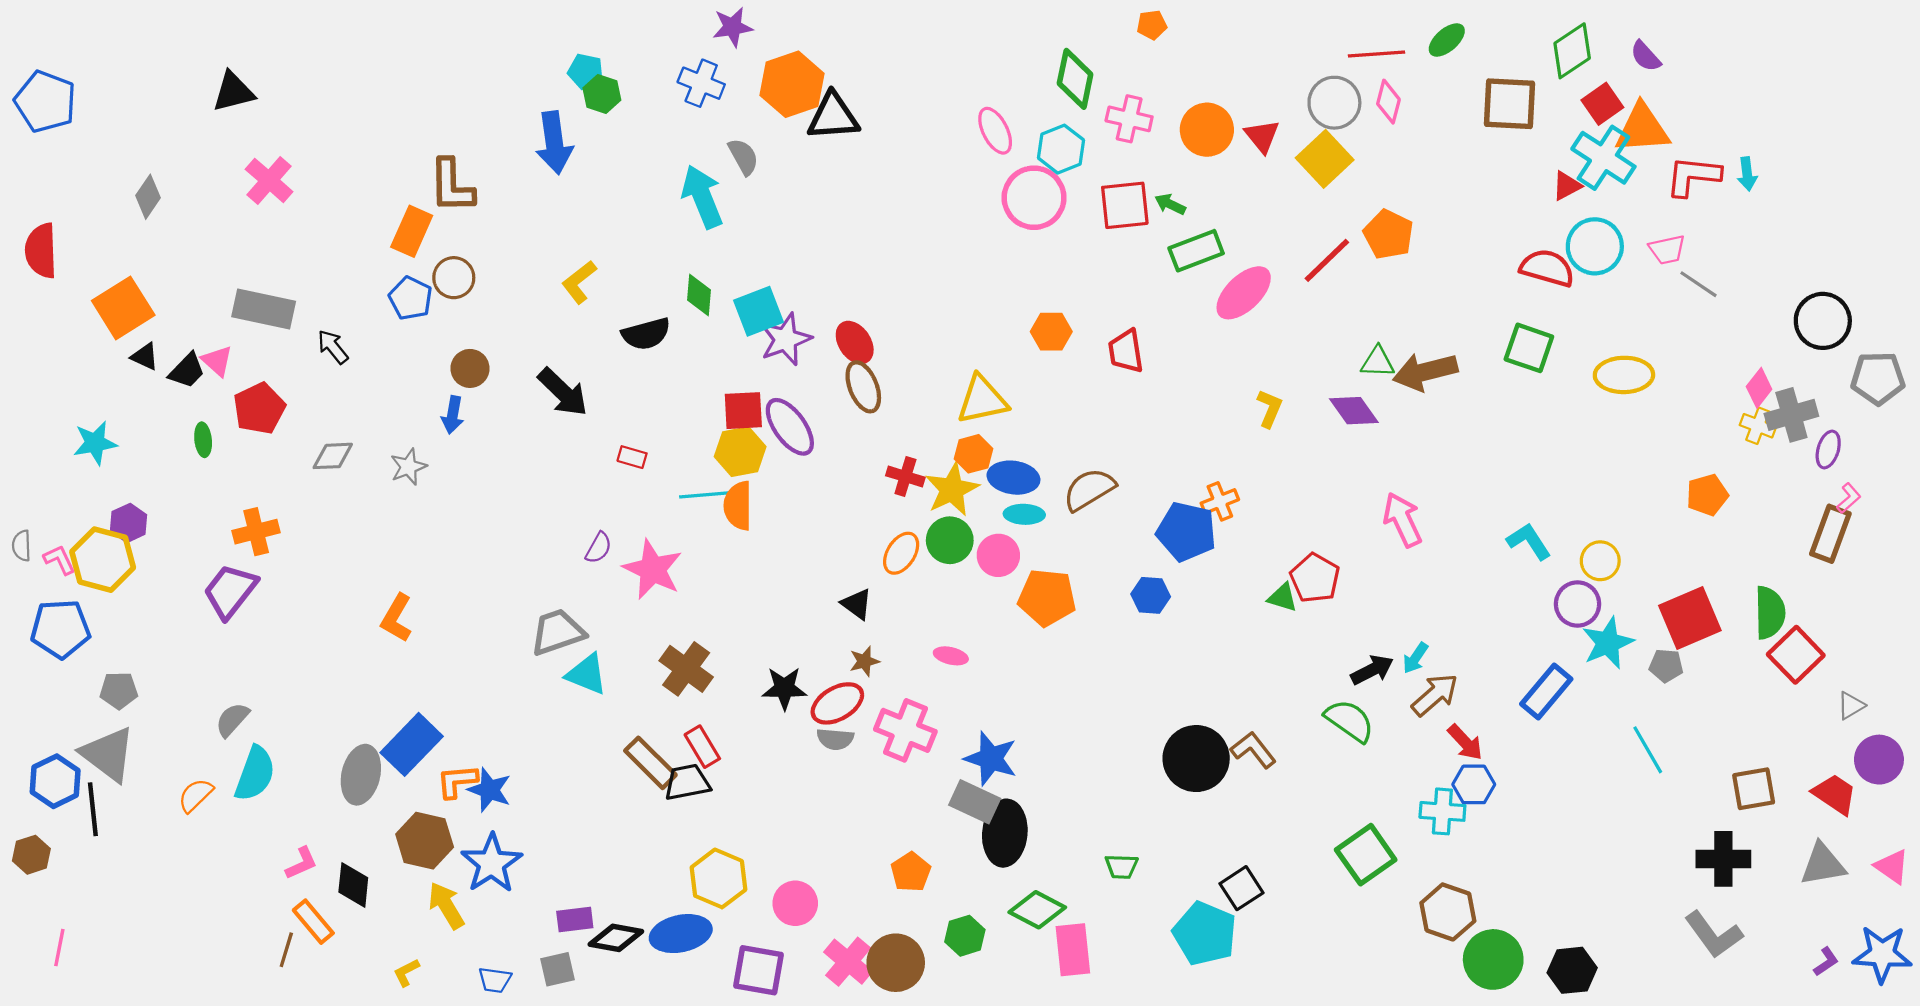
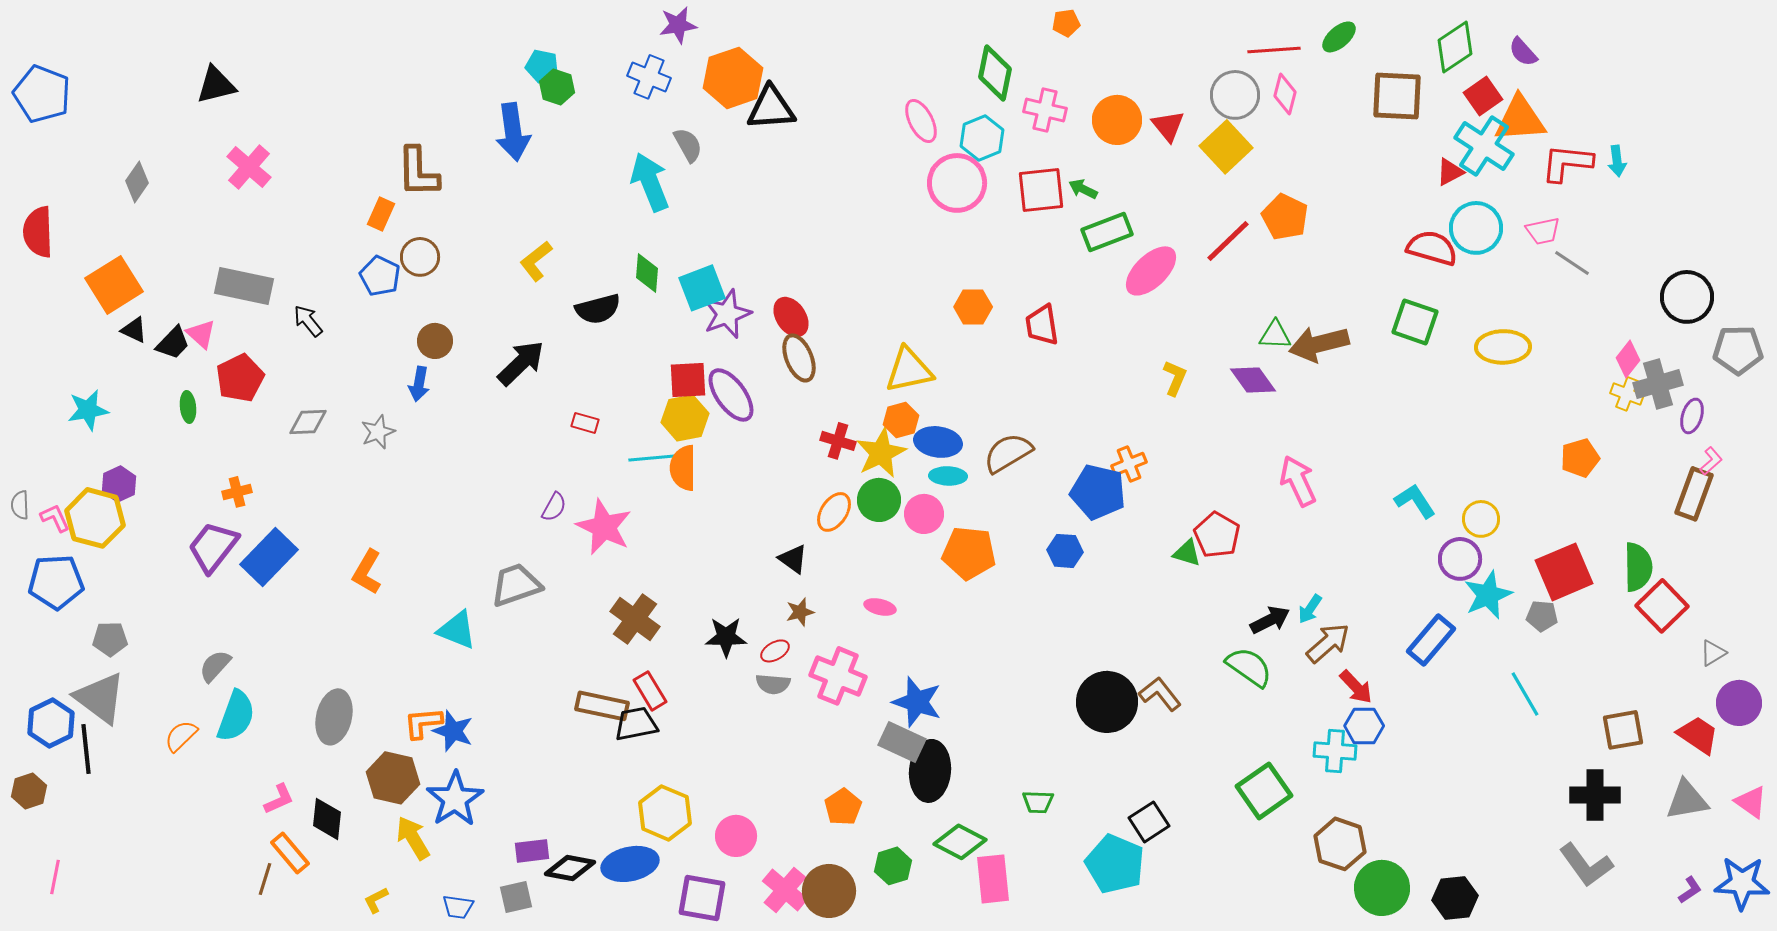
orange rectangle: (412, 231) -> (381, 214), size x0.7
black arrow: (563, 392) -> (521, 363), turned -88
orange cross: (256, 532) -> (237, 492), size x0.7
cyan triangle: (587, 674) -> (457, 630), moved
red ellipse: (837, 703) -> (775, 651), size x0.6
blue rectangle: (412, 744) -> (269, 557), moved
brown rectangle: (650, 763) -> (602, 706), turned -33

